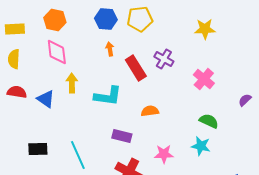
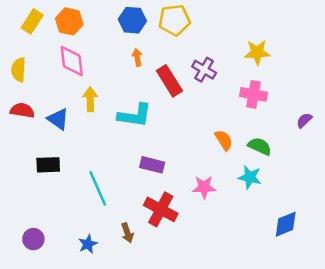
yellow rectangle: (15, 29) -> (32, 21), moved, turned -54
yellow star: (205, 29) -> (257, 52), moved
pink cross: (204, 79) -> (254, 94), turned -30
orange semicircle: (150, 111) -> (224, 140), moved, turned 66
black rectangle: (38, 149) -> (48, 165), moved

